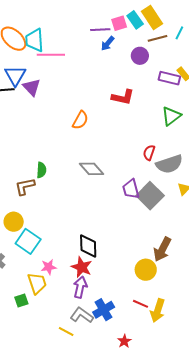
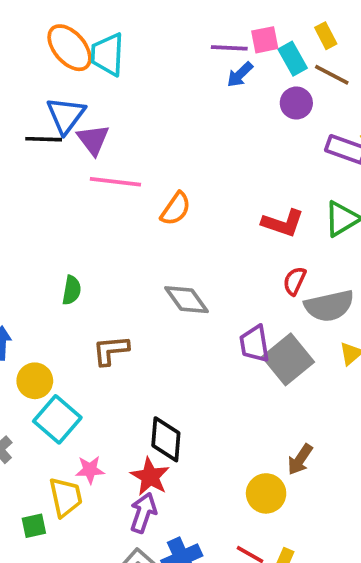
yellow rectangle: (152, 17) -> (326, 36), size x0.6
cyan rectangle: (135, 20) -> (293, 59), moved
brown line: (157, 38) -> (332, 75), turned 36
pink line: (51, 55) -> (115, 182), moved
red L-shape: (123, 97) -> (283, 223), moved
green semicircle: (41, 170) -> (72, 290), moved
brown L-shape: (25, 186) -> (111, 350), moved
brown arrow: (162, 249) -> (300, 460), size x0.7

